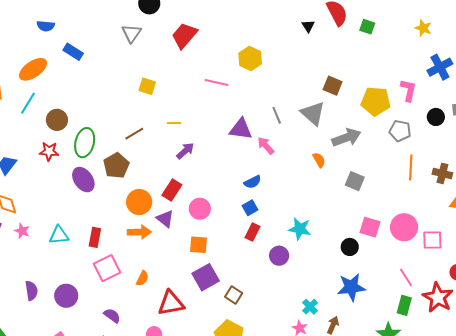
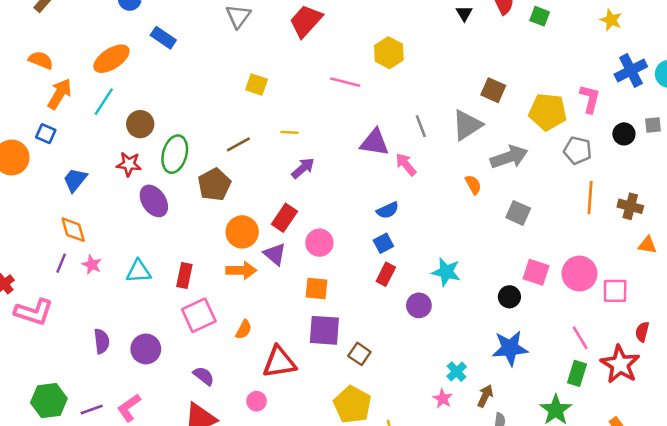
gray triangle: (313, 113) -> (467, 125), turned 44
purple ellipse: (83, 180) -> (154, 201), moved
purple square: (206, 277) -> (324, 330), turned 32

